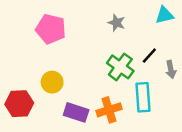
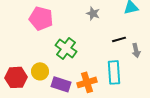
black line: (149, 56) -> (119, 39), turned 32
green cross: (120, 67) -> (66, 48), moved
yellow circle: (52, 82) -> (40, 71), moved

